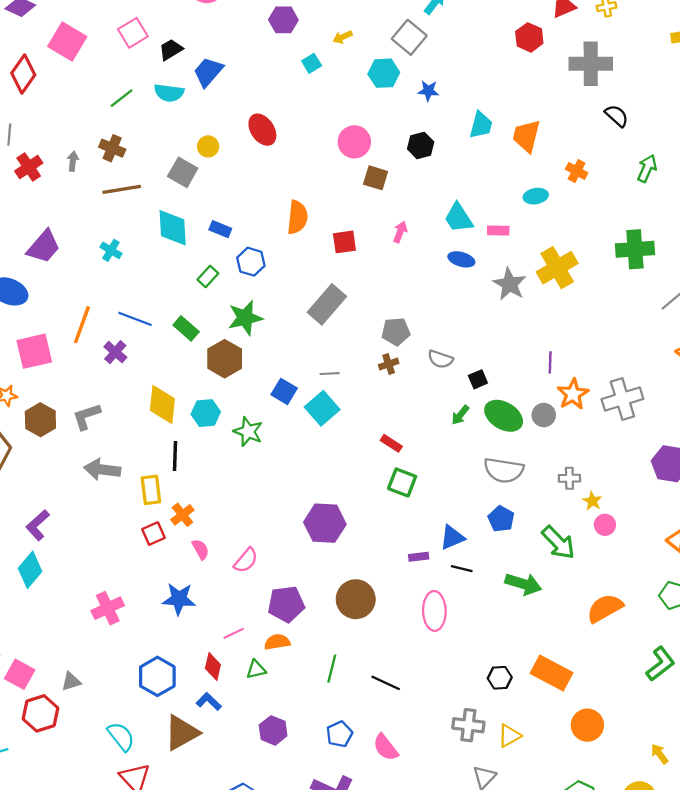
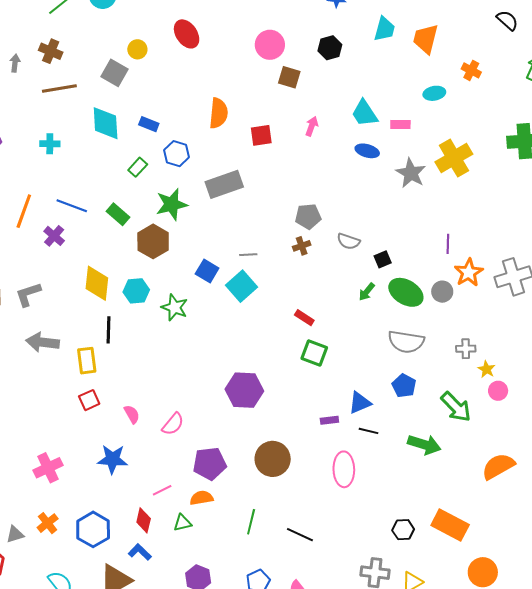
cyan cross: (111, 250) -> (50, 144), turned -30
gray rectangle: (327, 304) -> (224, 184), moved, turned 30
orange cross: (182, 515) -> (48, 523), moved

